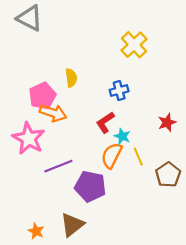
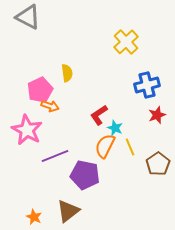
blue cross: (119, 91) -> (147, 85), moved, size x1.4
orange arrow: (53, 113) -> (50, 106), size x0.7

